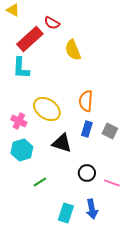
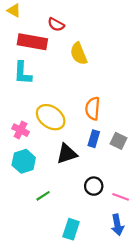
red rectangle: (30, 39) -> (32, 42), turned 52
black triangle: (62, 143) -> (67, 154), turned -35
blue arrow: (92, 209) -> (117, 225), moved

